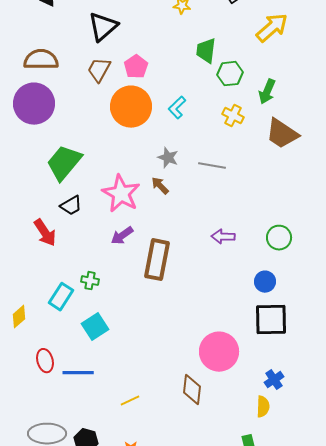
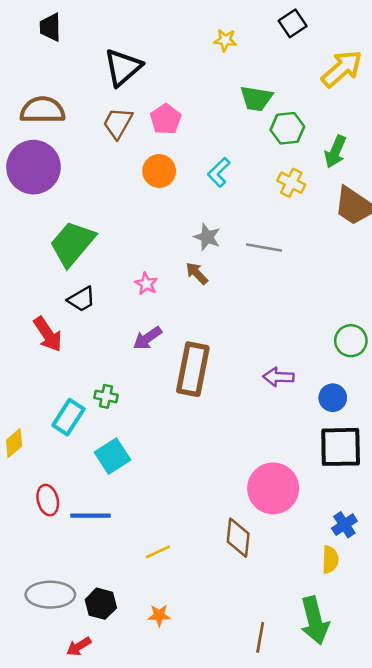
green trapezoid: (206, 51) -> (256, 98), turned -88
orange circle: (131, 107) -> (159, 171), size x0.6
pink star: (121, 194) -> (146, 284), size x0.5
purple arrow: (223, 237) -> (278, 377), moved

